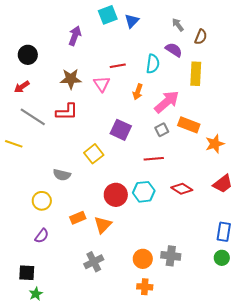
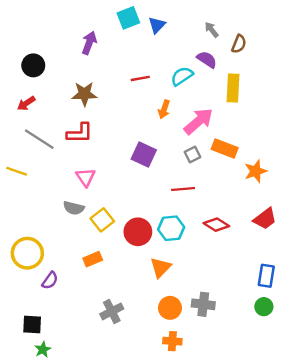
cyan semicircle: (153, 64) -> (182, 76), turned -132
pink triangle: (102, 84) -> (86, 177), moved
yellow square: (94, 154) -> (102, 220), moved
yellow circle: (42, 201) -> (27, 253), moved, size x1.4
orange triangle: (103, 225) -> (160, 267), moved

